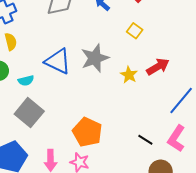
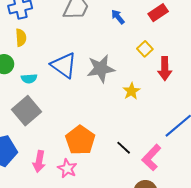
red arrow: (158, 67) -> (165, 69), moved, turned 110
pink L-shape: (176, 139) -> (151, 158), moved
black line: (145, 140) -> (124, 148), moved

